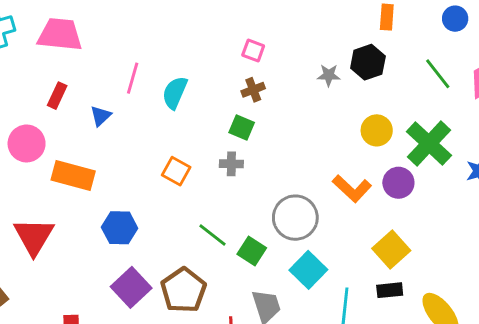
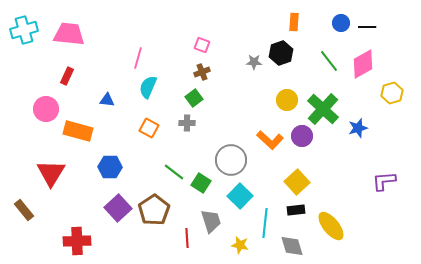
pink line: (133, 78) -> (138, 58), moved
cyan semicircle: (175, 93) -> (148, 87), moved
blue triangle: (101, 116) -> (107, 100), moved, turned 49
green square: (242, 128) -> (194, 98), turned 30

